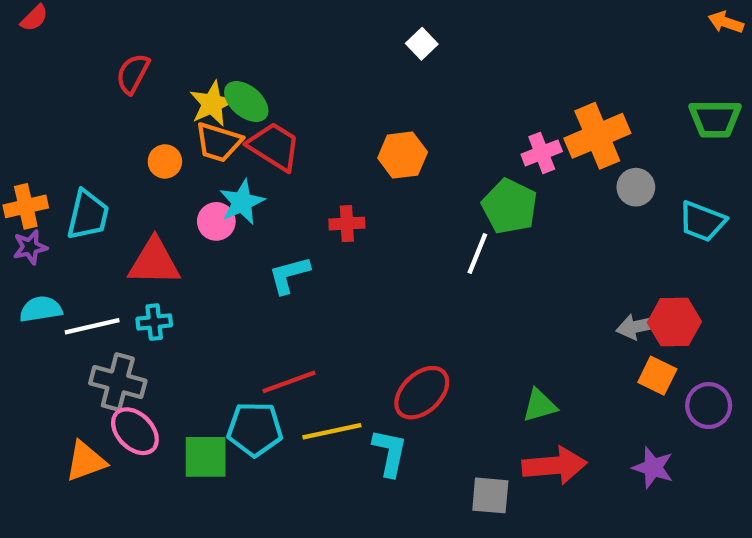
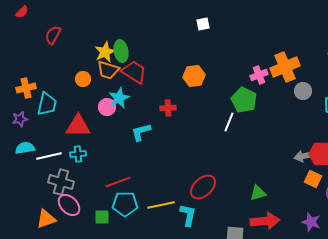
white square: (422, 44) -> (203, 24), turned 32
red semicircle: (133, 74) -> (53, 35), moved
green ellipse: (246, 102) -> (121, 51), turned 40
orange cross: (26, 206) -> (26, 88), moved
red line: (289, 382) -> (118, 182), moved
green square: (206, 457) -> (102, 217), size x0.7

